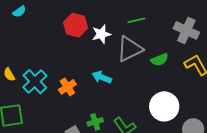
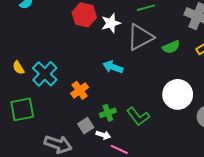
orange cross: (67, 87) -> (80, 90), moved

